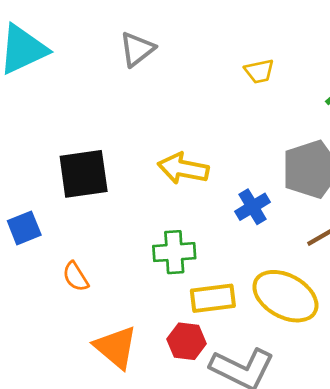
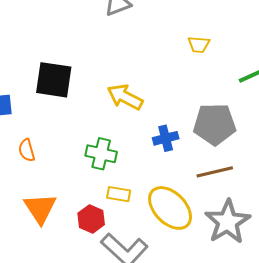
yellow rectangle: (213, 298) -> (119, 194), size x0.7

